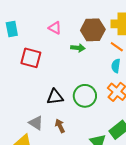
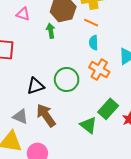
green arrow: (78, 48) -> (51, 31), turned -96
brown arrow: (60, 126) -> (46, 115), size x1.6

